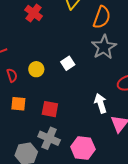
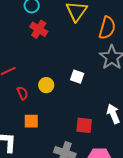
white square: (68, 63) -> (77, 77), turned -32
red square: (50, 109) -> (84, 125), moved

